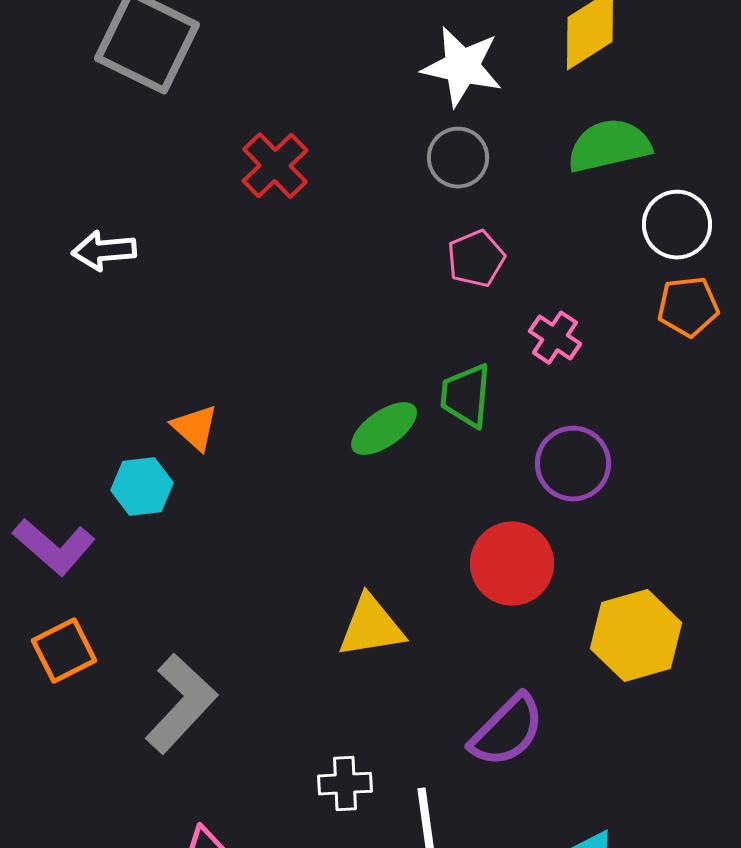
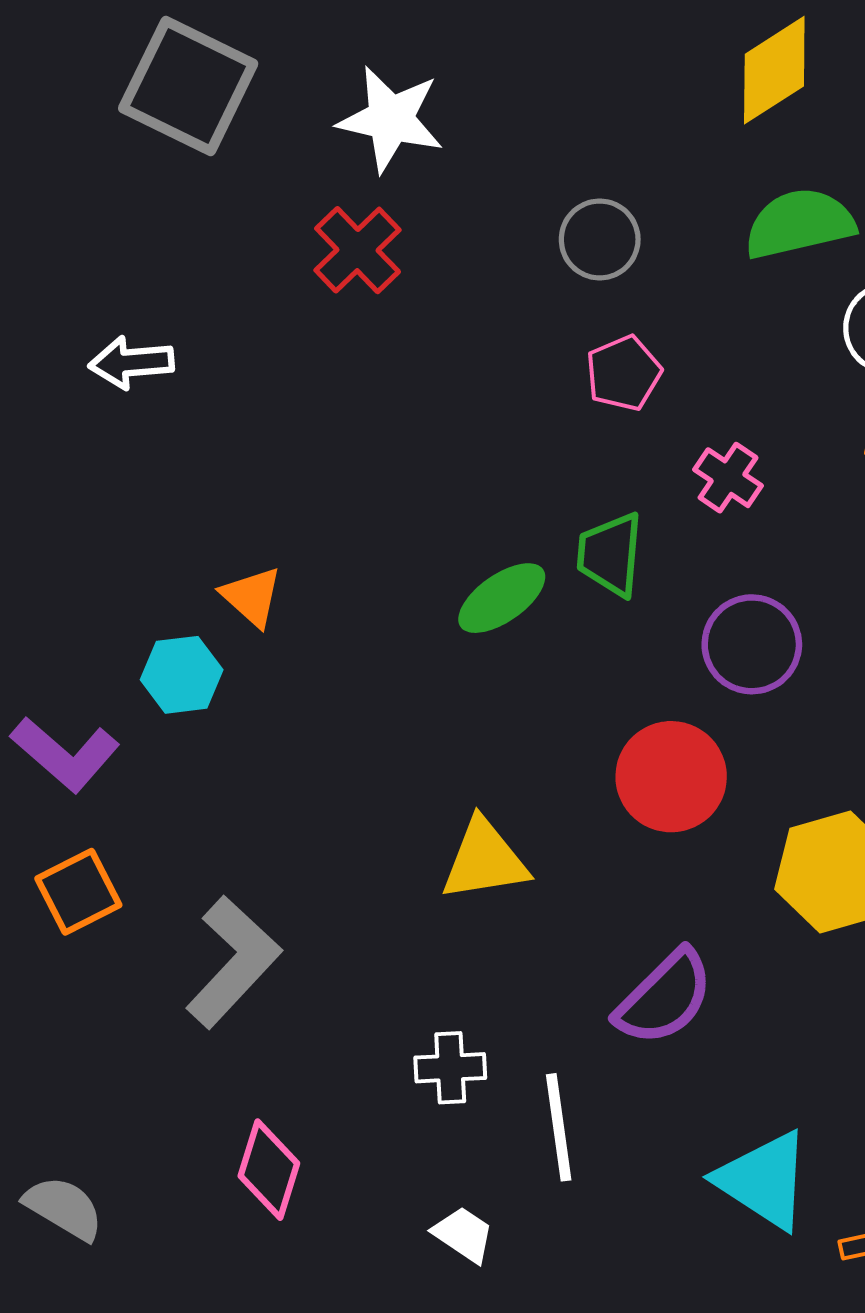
white star: (462, 67) -> (391, 119), moved

